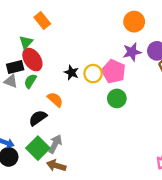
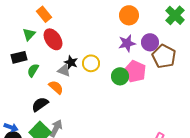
red ellipse: (32, 60) -> (53, 39), moved
pink pentagon: (114, 71) -> (135, 71), moved
gray triangle: (11, 81) -> (64, 70), moved
green circle: (117, 98) -> (120, 76), moved

